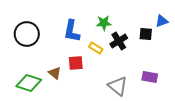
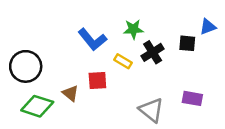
blue L-shape: (72, 31) -> (92, 39), turned -50
black circle: (27, 34) -> (26, 66), moved

